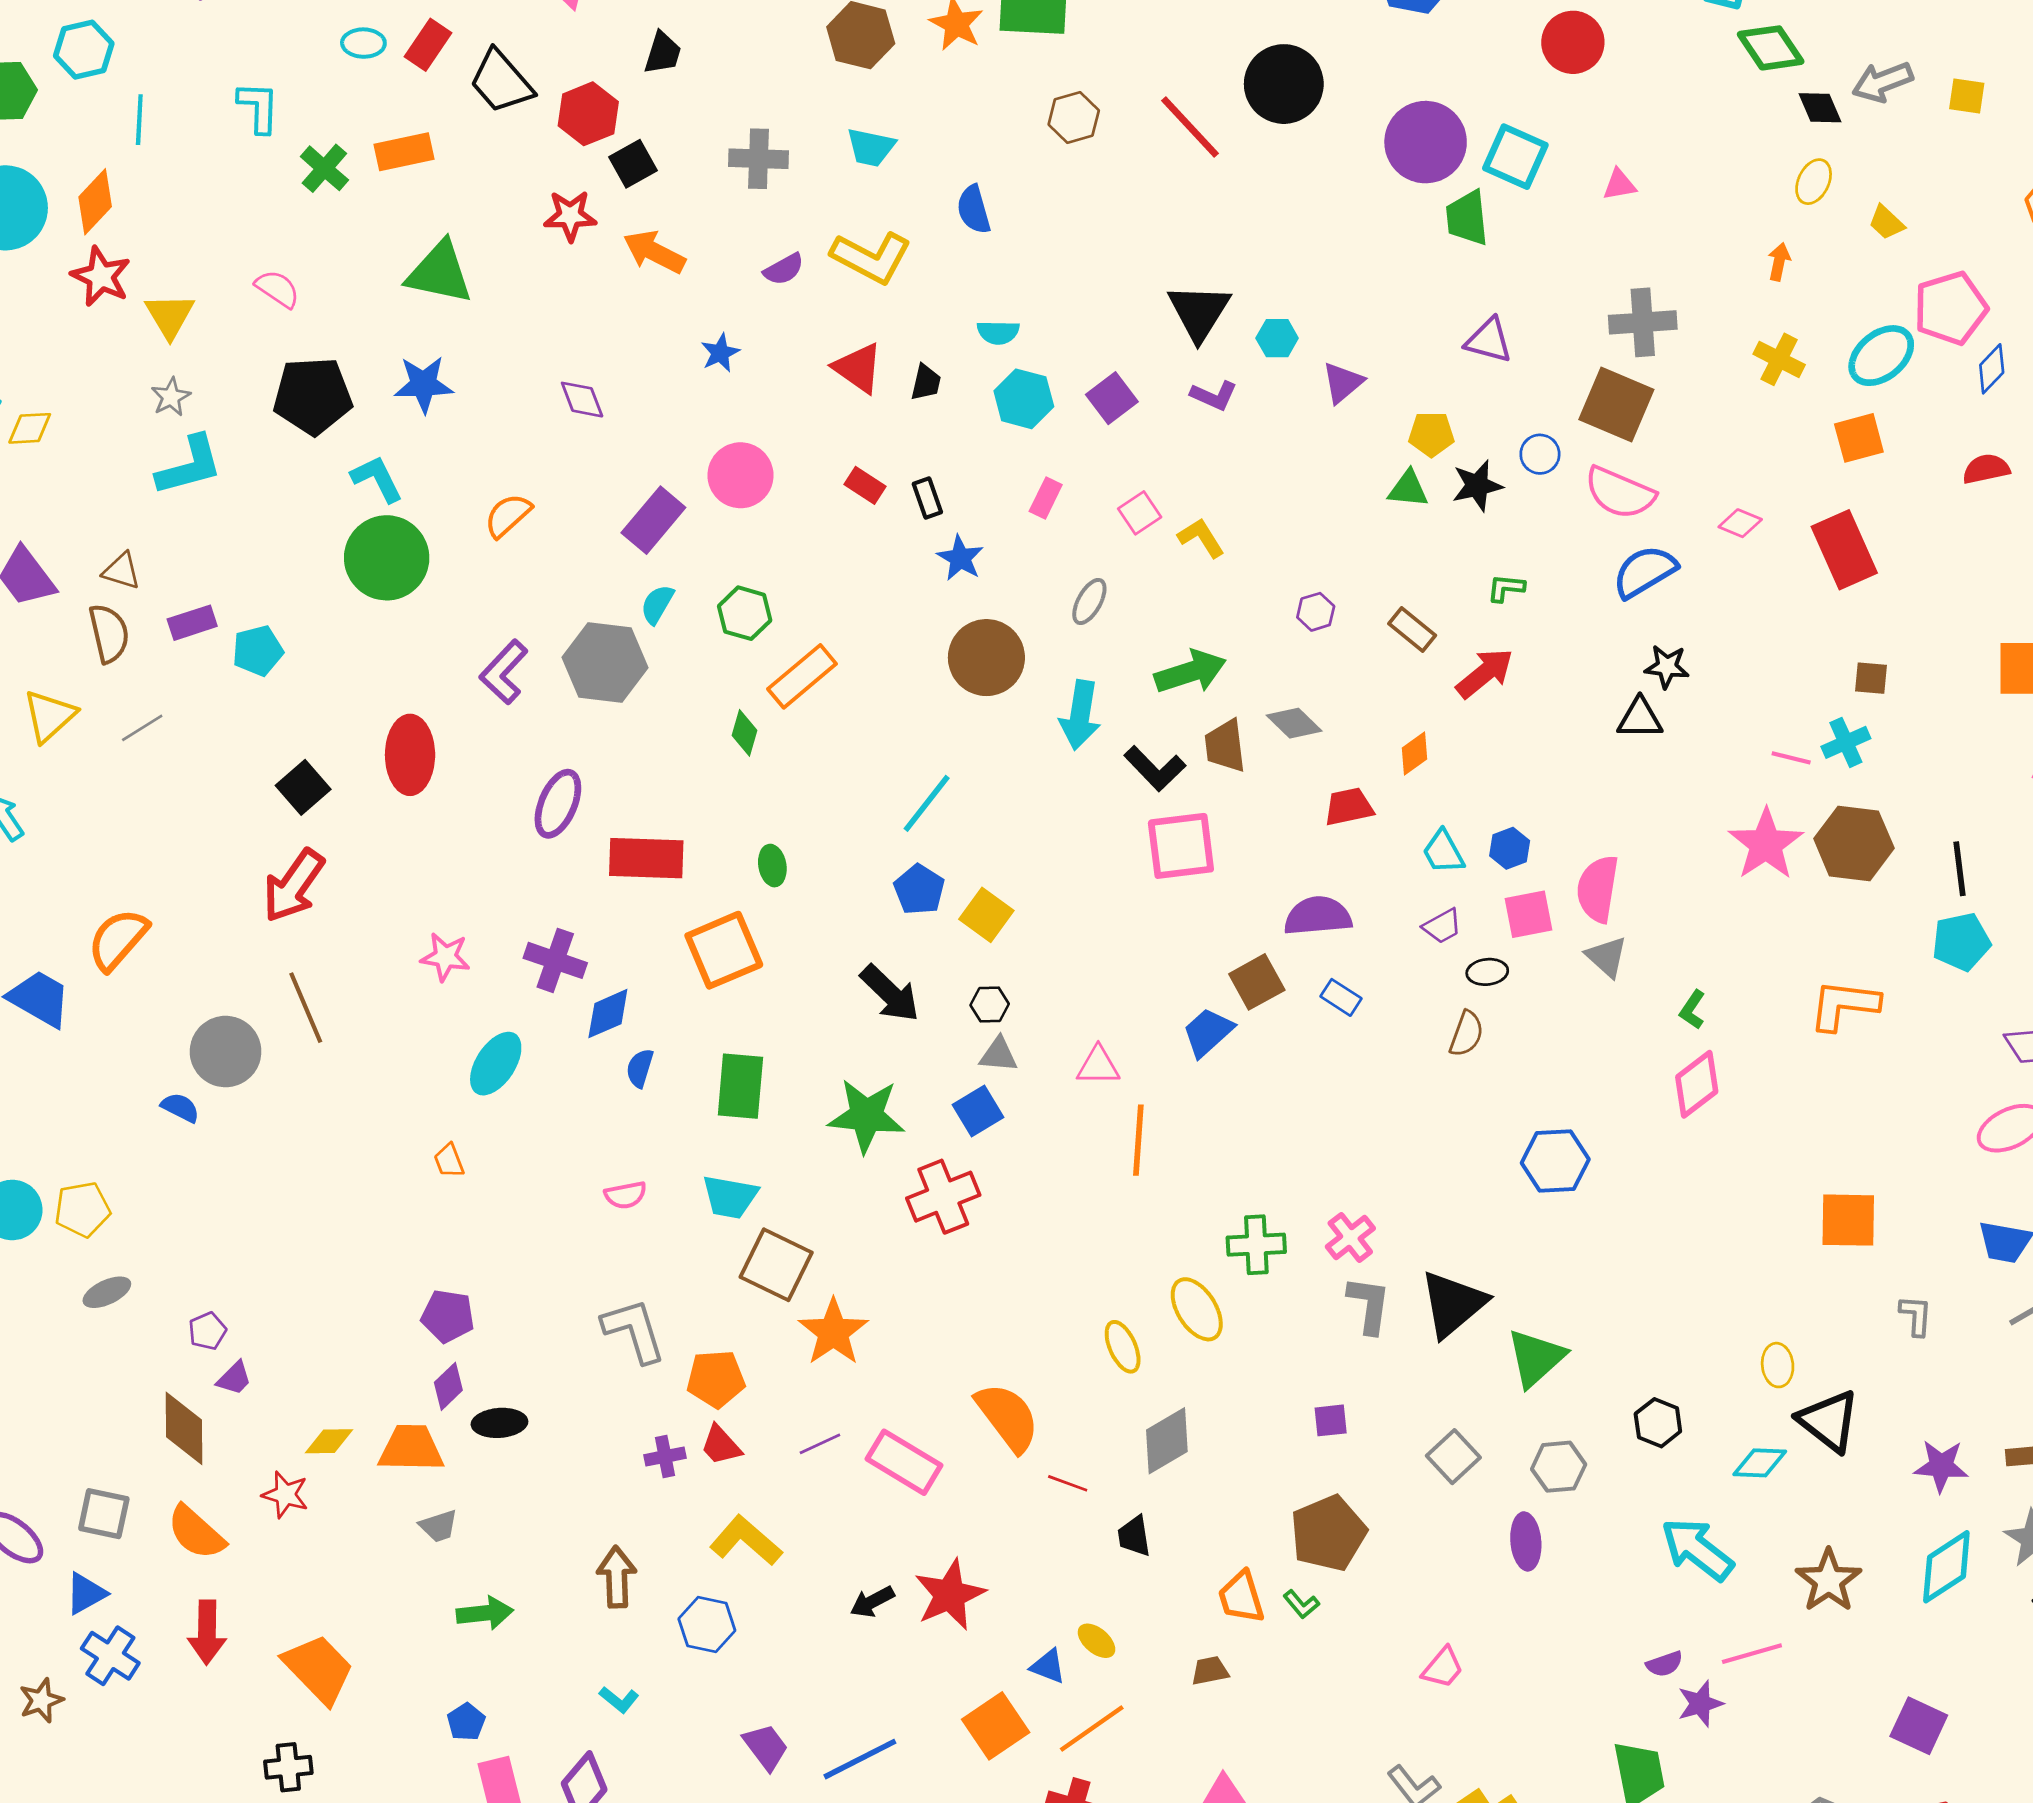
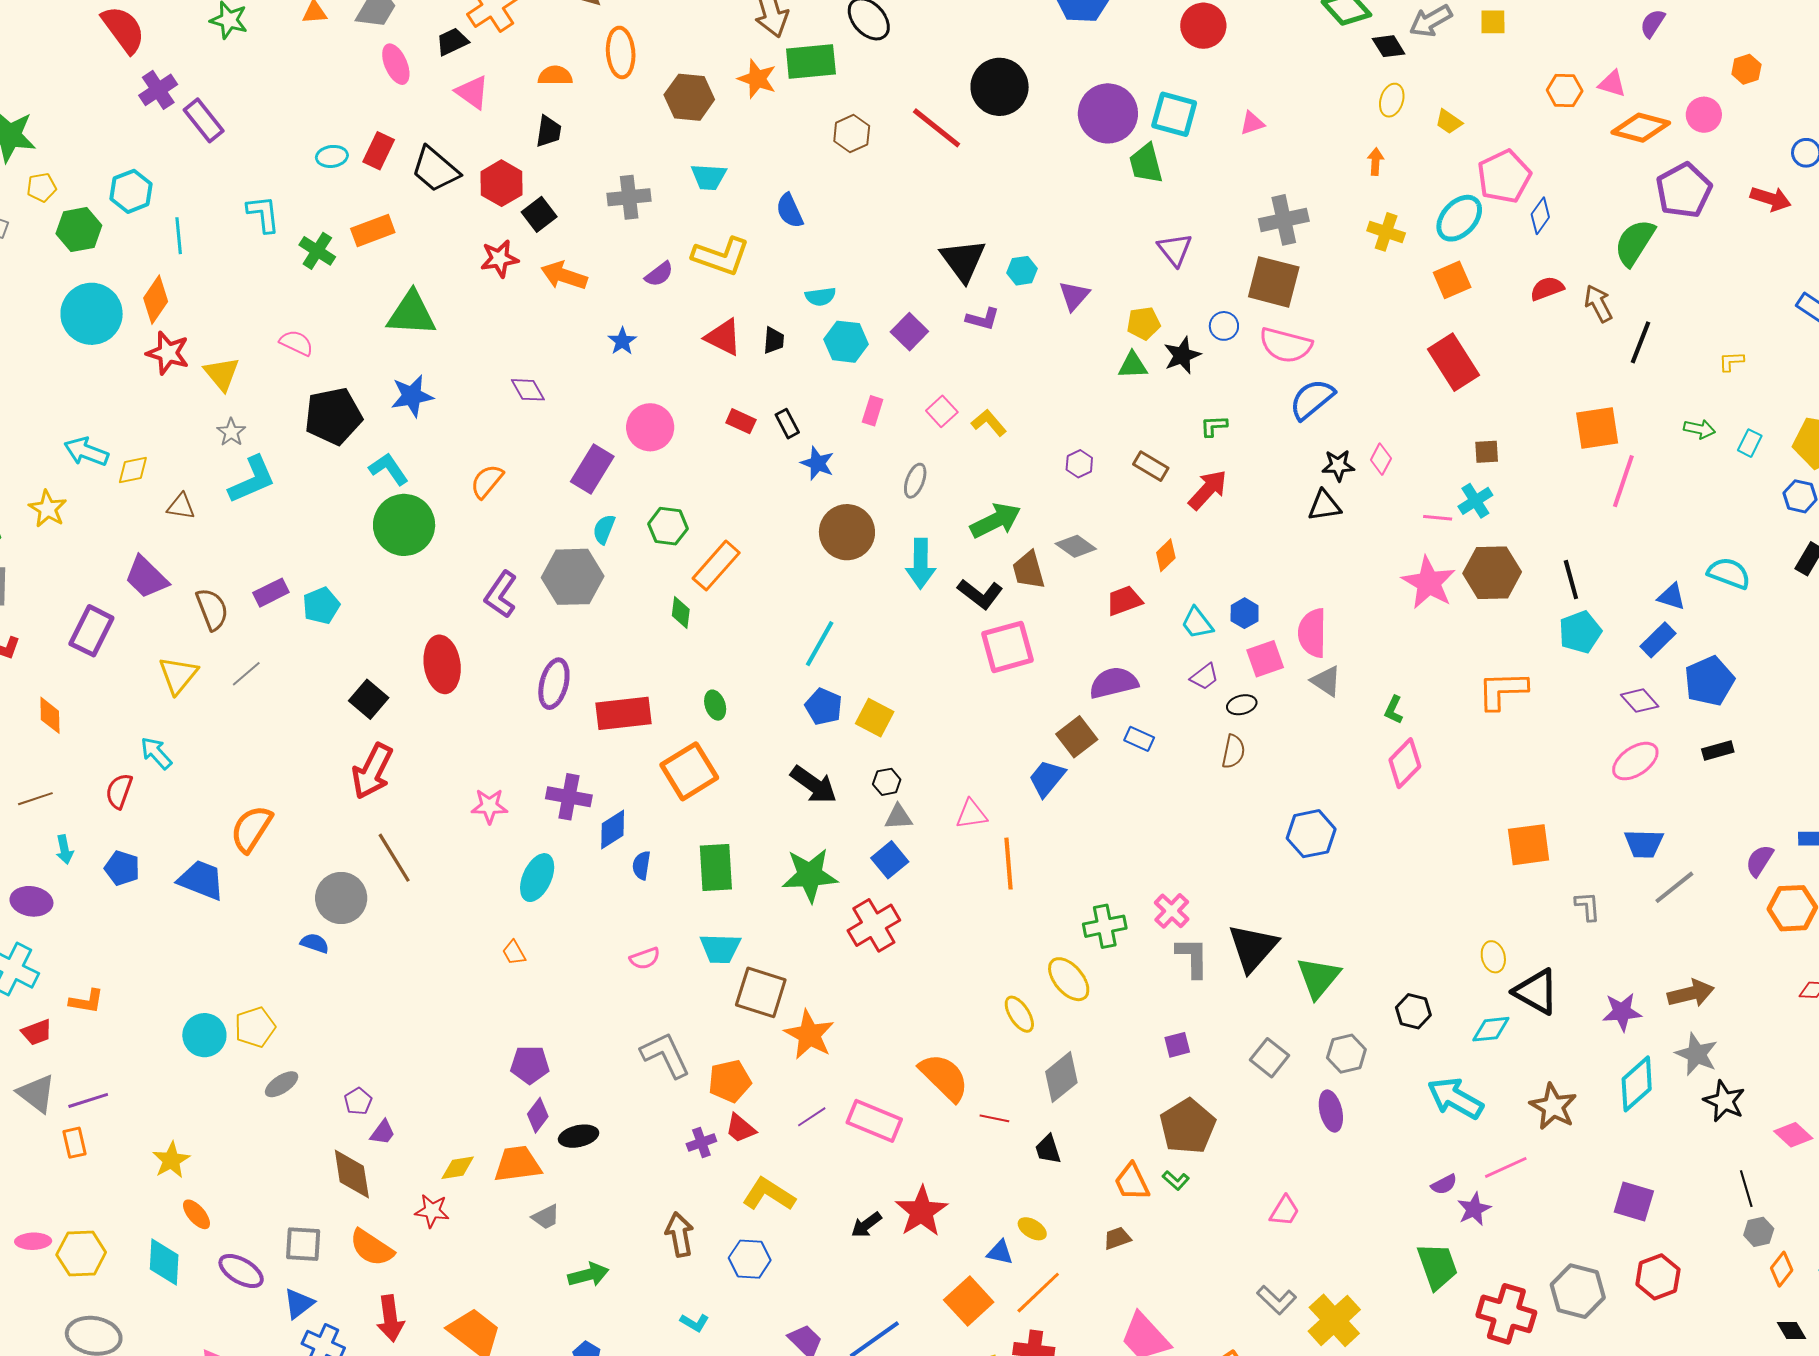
purple triangle: (1489, 340) -> (1175, 250), turned 45
pink diamond: (1740, 523) -> (1381, 459), moved, turned -76
brown triangle: (122, 571) -> (181, 506), moved

